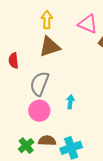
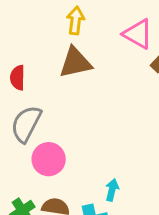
gray semicircle: (39, 84) -> (26, 124), moved
cyan arrow: (70, 102) -> (112, 190), moved

